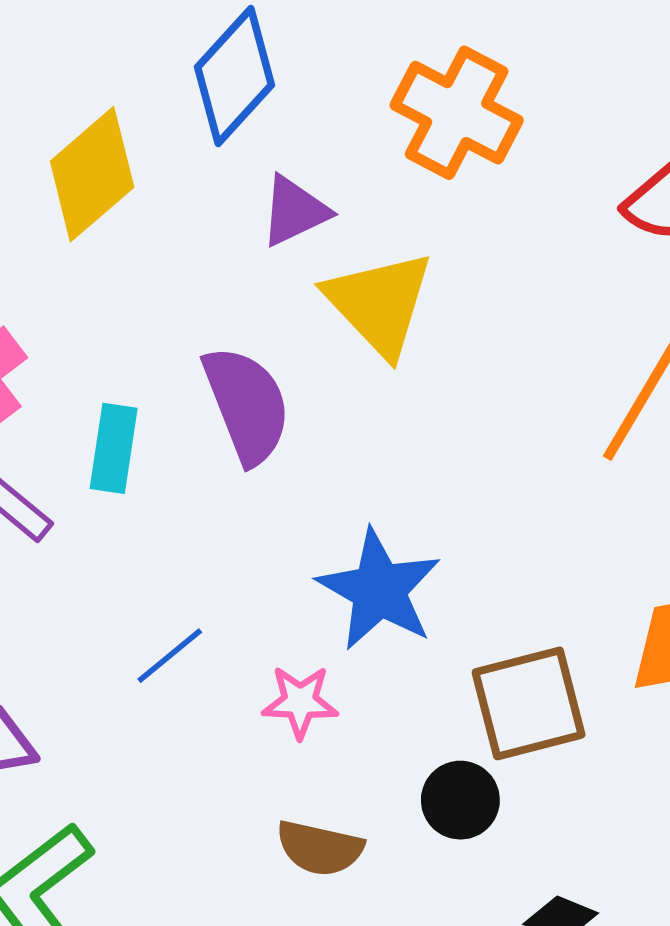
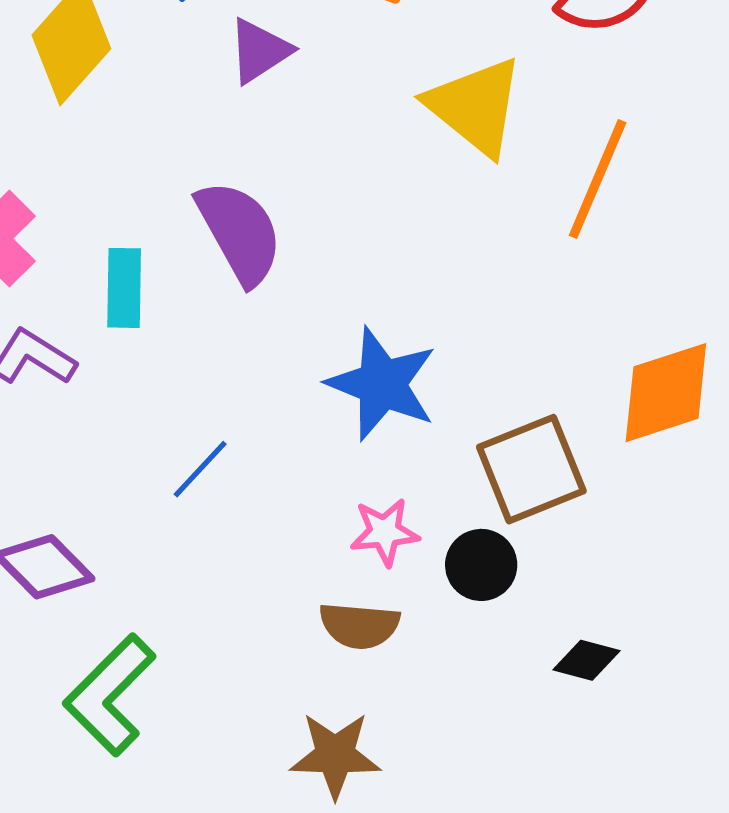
yellow triangle: (379, 303) -> (475, 106), moved
pink star: (300, 702) -> (385, 532), moved

